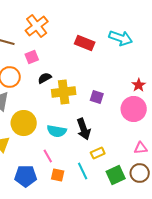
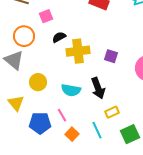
yellow circle: (24, 123) -> (38, 82), size x0.7
orange square: (58, 175) -> (72, 134), turned 32
blue pentagon: (26, 176) -> (40, 123), moved

